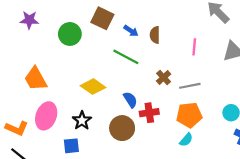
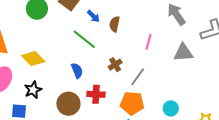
gray line: (190, 86) -> (138, 77), turned -54
yellow diamond: (93, 87) -> (33, 59), moved
blue semicircle: (130, 100) -> (77, 71), moved

